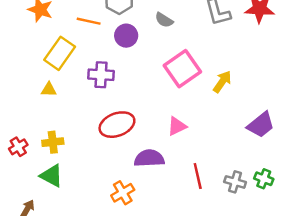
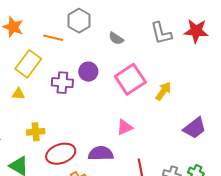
purple circle: (126, 36) -> (88, 72), moved
red ellipse: (117, 125) -> (61, 154), moved
yellow cross: (53, 142) -> (36, 132), moved

